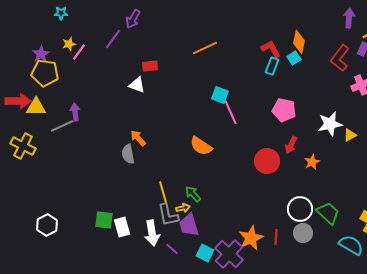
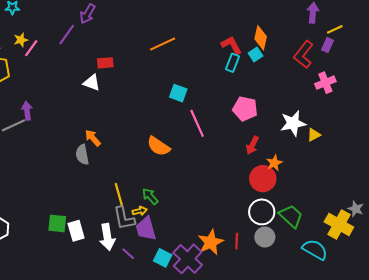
pink line: (230, 111) -> (197, 123), moved
red circle: (267, 161) -> (263, 179), moved

